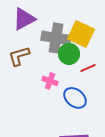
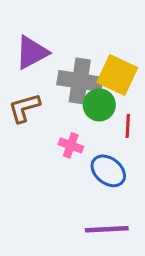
red line: (88, 68) -> (128, 126), turned -63

